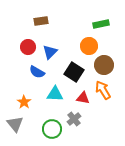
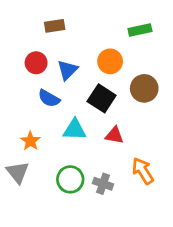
orange circle: (89, 46) -> (110, 61), moved
orange arrow: (103, 90) -> (143, 171), moved
gray cross: (74, 119) -> (103, 184), moved, turned -32

